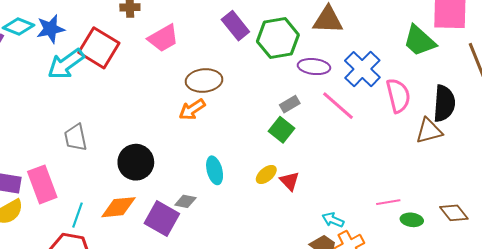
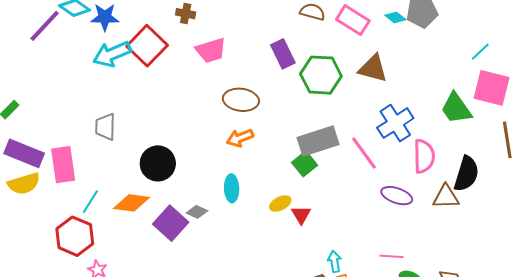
purple ellipse: (314, 67) -> (397, 196), moved
gray rectangle: (290, 104) -> (318, 141), size x2.0
orange arrow: (192, 110) -> (240, 138), moved
cyan arrow: (333, 220) -> (335, 261), turned 45

